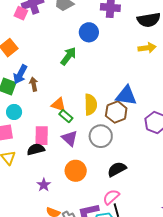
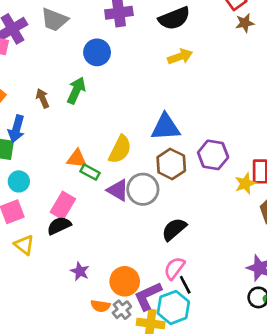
brown arrow: (34, 84) -> (43, 98), moved
yellow semicircle: (91, 105) -> (120, 149), turned 40
brown hexagon: (116, 112) -> (171, 164), moved
pink rectangle: (42, 136) -> (63, 205), turned 42
purple triangle: (70, 138) -> (118, 190), moved
orange circle: (76, 171) -> (125, 281), moved

